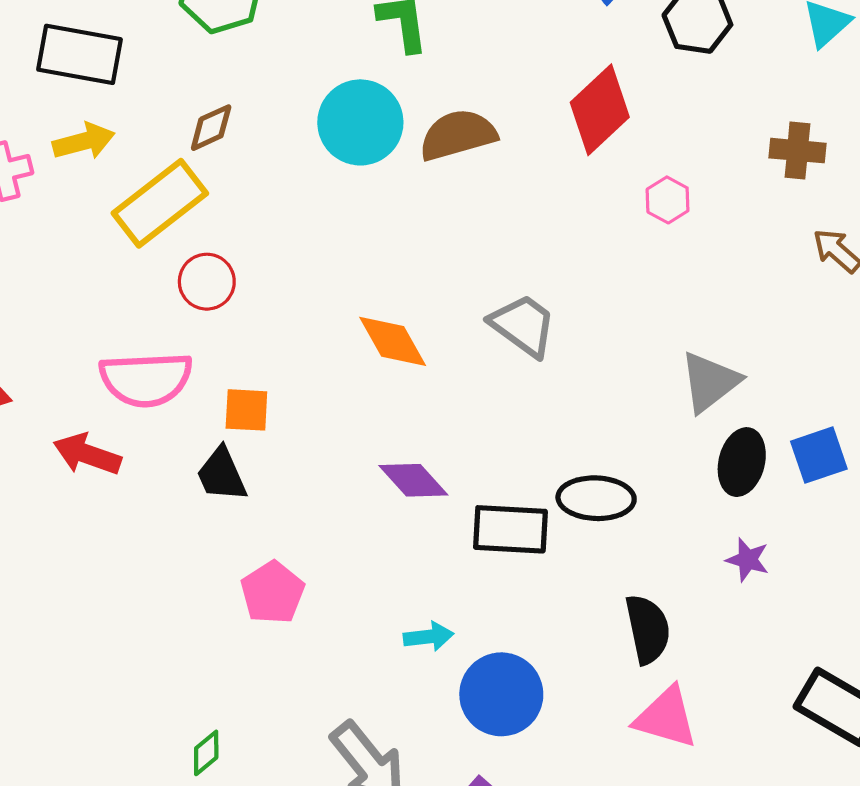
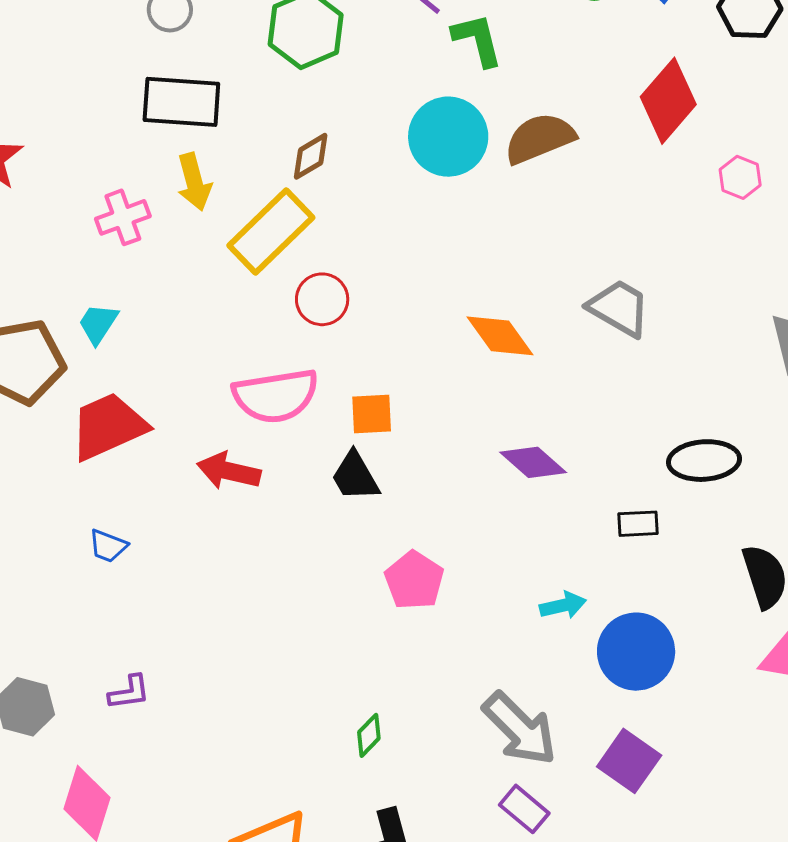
yellow arrow: (84, 141) -> (194, 182), turned 96
black rectangle: (510, 529) -> (638, 524), moved, size x0.6

